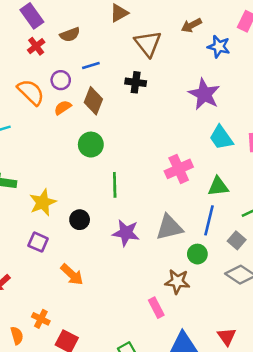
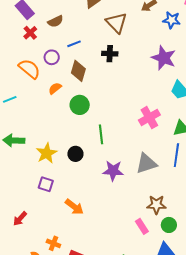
orange semicircle: (63, 108) -> (55, 88), moved
black circle: (80, 220) -> (75, 154), moved
green circle: (197, 254) -> (169, 225), moved

